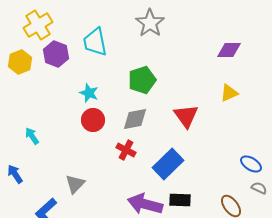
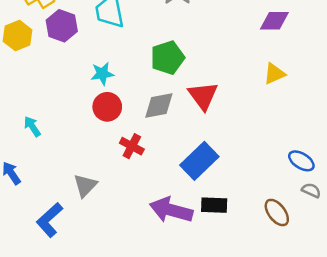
cyan star: (89, 93) -> (102, 74), turned -30
red triangle: (186, 116) -> (203, 96), moved
red cross: (126, 150) -> (132, 146), moved

